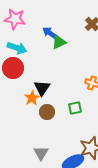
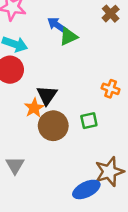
brown circle: (47, 112) -> (53, 126), size x1.5
gray triangle: (41, 153) -> (15, 165), moved

